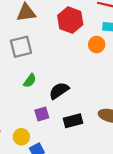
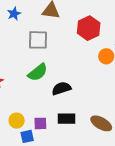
green semicircle: (30, 81) -> (38, 72), size x1.5
purple square: (42, 114) -> (40, 123), moved

